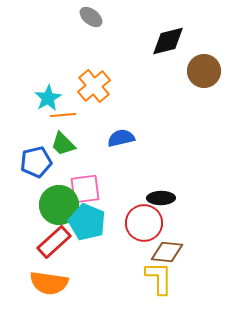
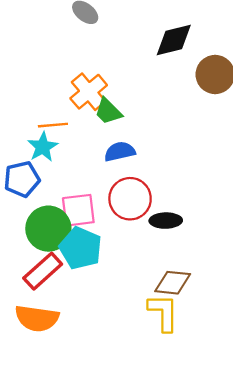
cyan star: (48, 98) -> (43, 147), moved
green trapezoid: (63, 144) -> (108, 111), moved
red circle: (144, 223) -> (130, 199), moved

